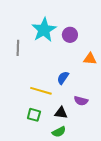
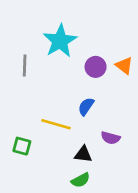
purple circle: (70, 35) -> (96, 67), moved
orange triangle: (90, 59) -> (124, 66), moved, turned 32
green square: (34, 115) -> (22, 146), moved

